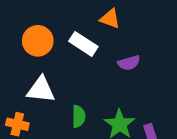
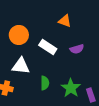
white rectangle: (83, 44) -> (48, 47), moved

